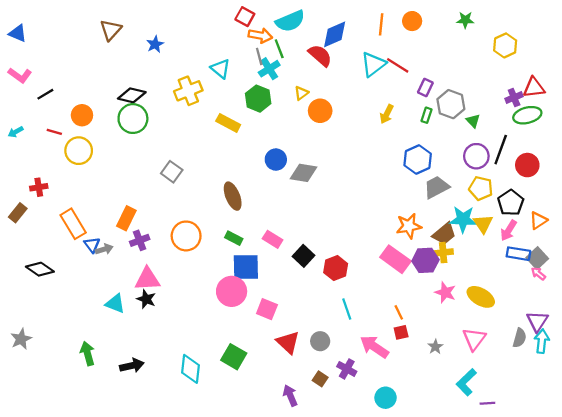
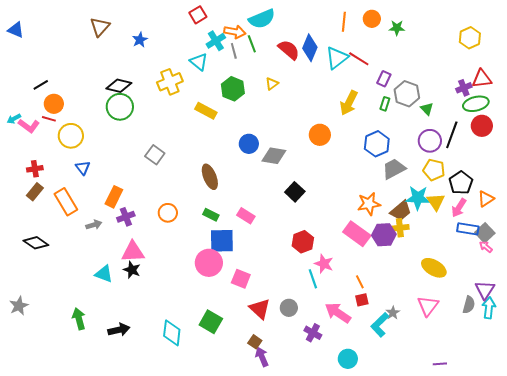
red square: (245, 17) -> (198, 15), moved, turned 30
green star: (465, 20) -> (397, 28), moved
blue diamond: (335, 34) -> (310, 48), moved, turned -44
yellow hexagon: (505, 45) -> (470, 38), moved
cyan cross: (269, 69) -> (216, 41), moved
pink L-shape: (20, 75) -> (29, 126), moved
orange circle: (320, 111) -> (320, 135), moved
yellow arrow: (387, 114) -> (349, 103), size x1.4
orange circle: (82, 115) -> (54, 104), moved
red circle: (527, 165) -> (482, 126), moved
brown rectangle: (18, 213) -> (35, 192), moved
orange circle: (186, 236) -> (168, 213), size x0.7
blue triangle: (92, 245) -> (83, 168), moved
black square: (304, 256) -> (295, 192), moved
pink star: (445, 292) -> (324, 264), moved
brown square: (320, 379) -> (255, 342), moved
cyan L-shape: (466, 382) -> (380, 325), moved

